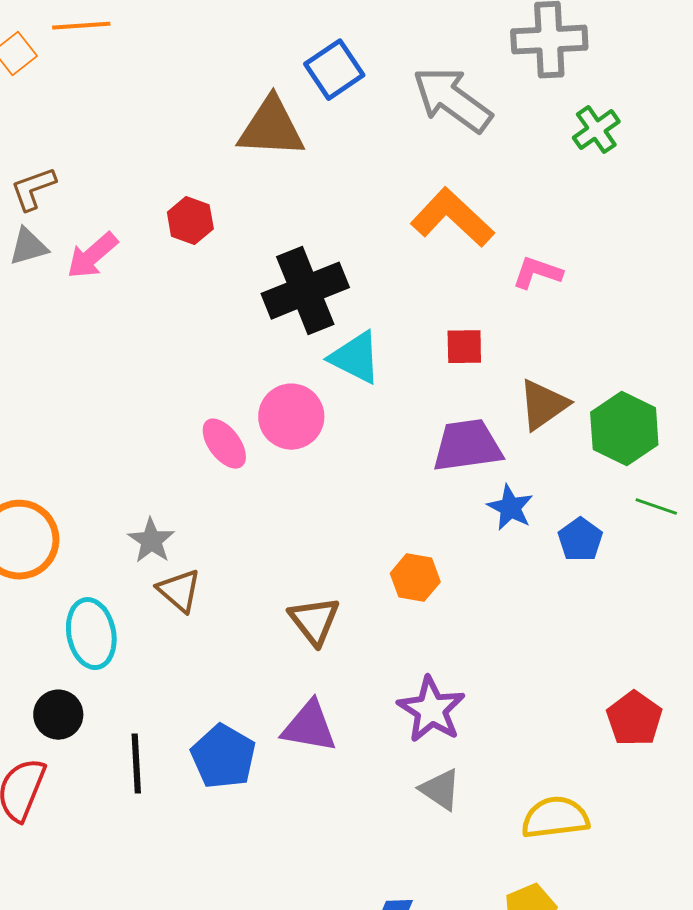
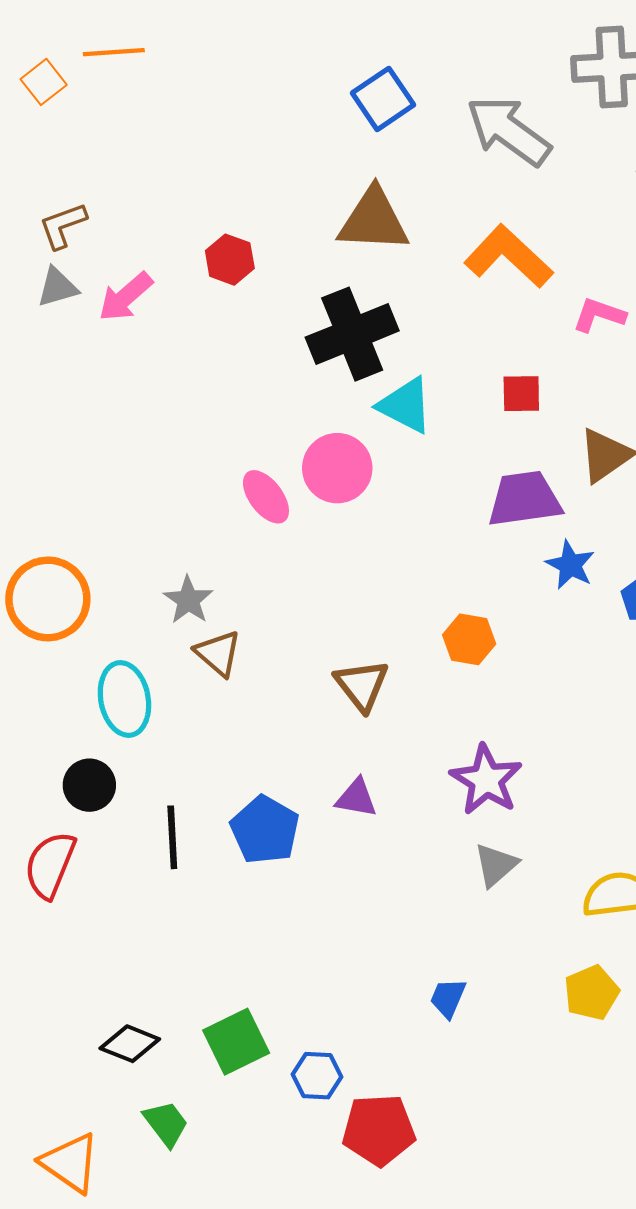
brown triangle: (271, 128) -> (373, 220), moved
purple triangle: (309, 727) -> (356, 798), size x0.7
gray triangle: (440, 790) -> (496, 865), turned 45

